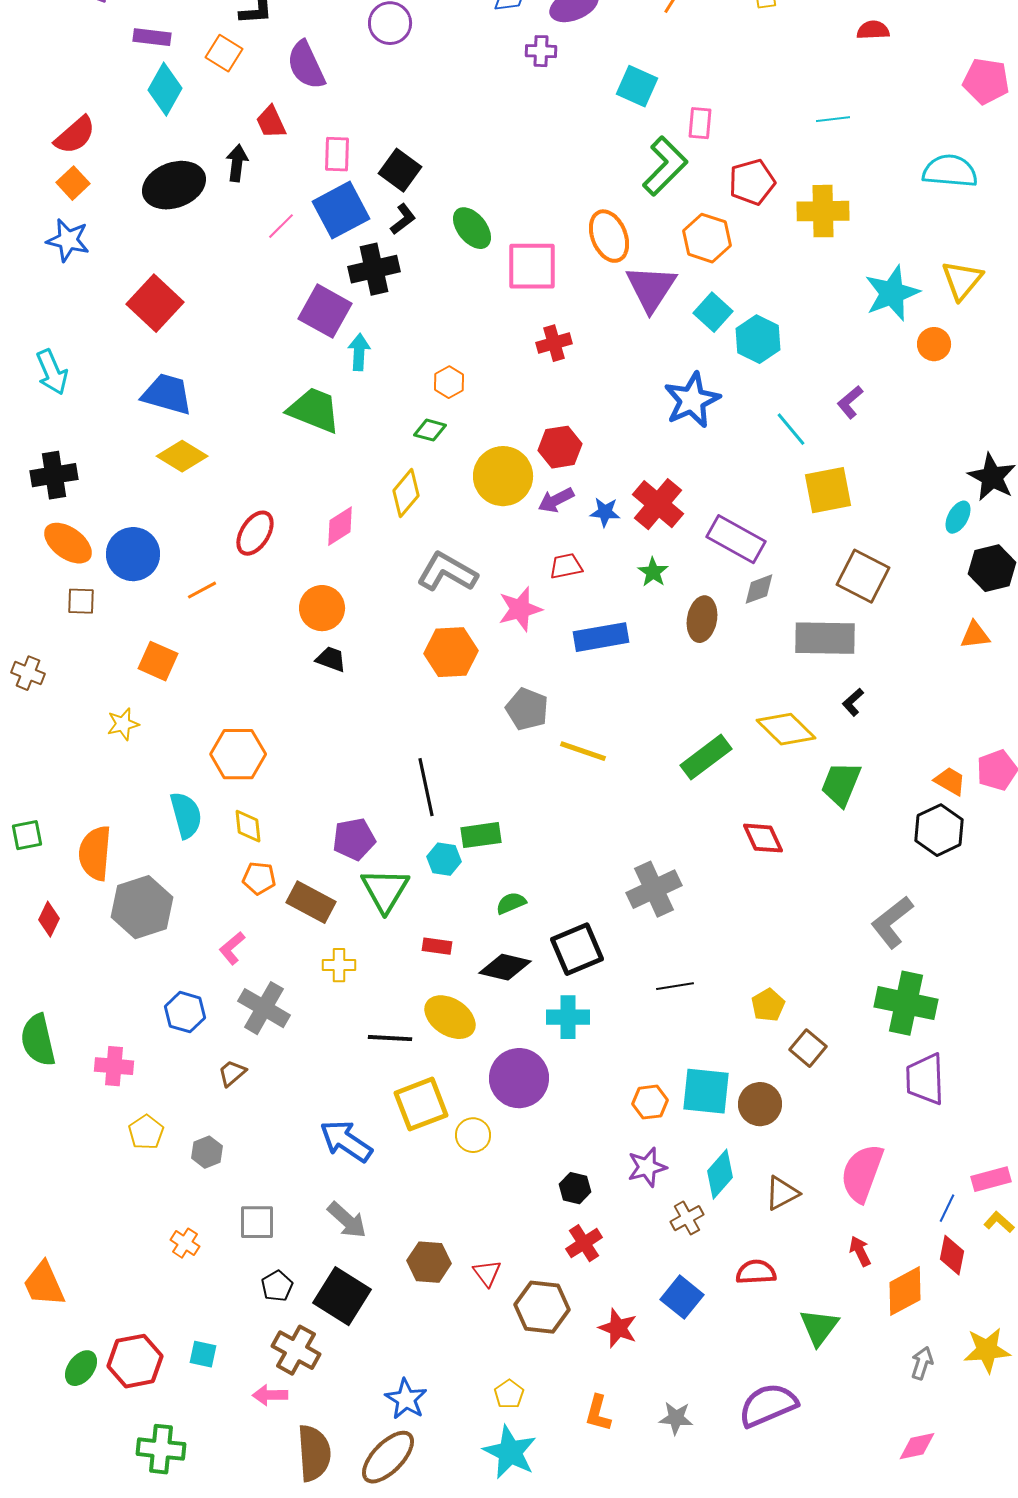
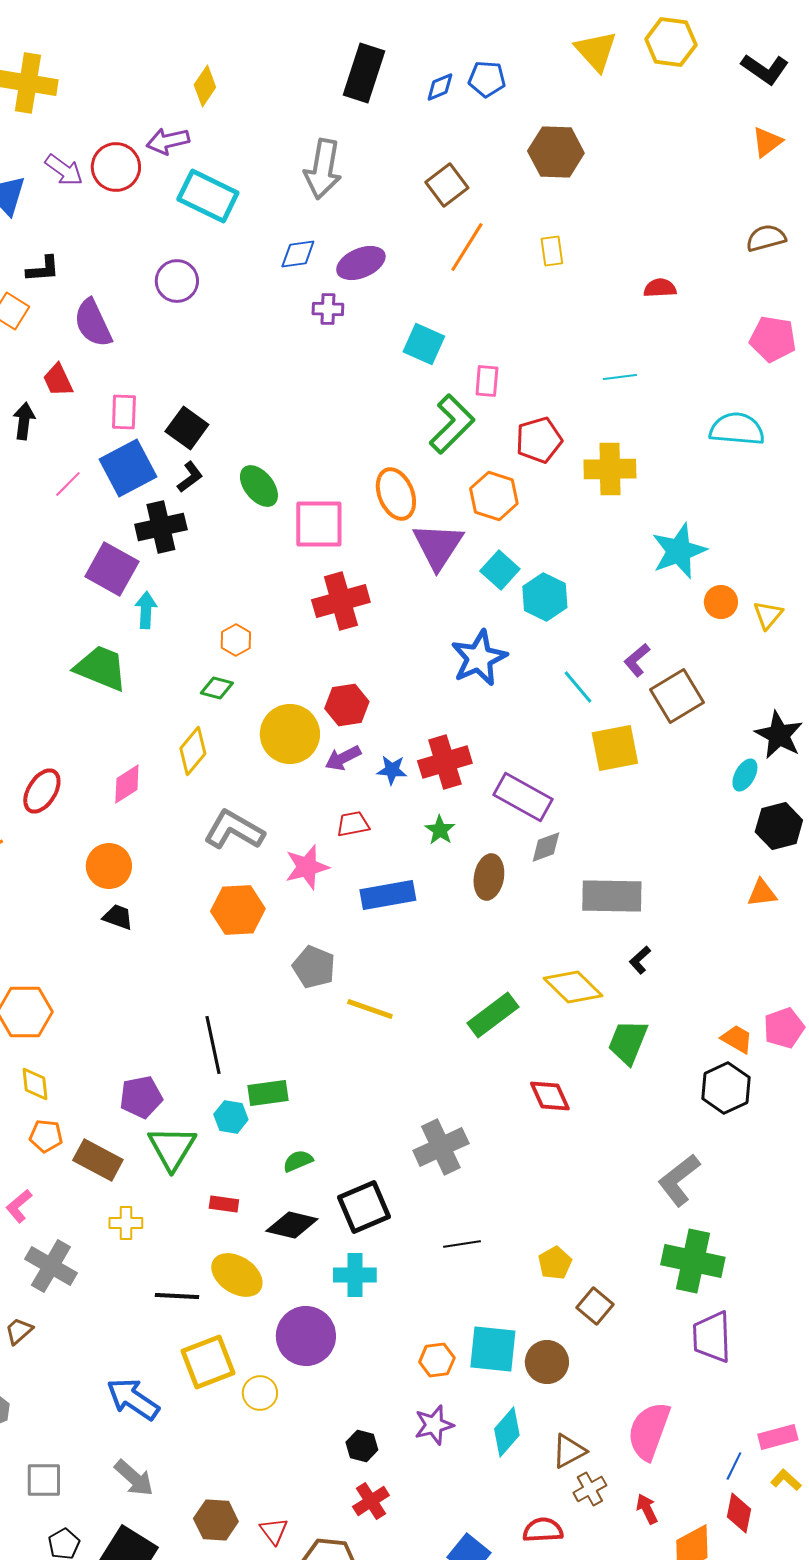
yellow triangle: (962, 280) -> (768, 615), moved, size x0.7
red cross: (554, 343) -> (341, 601), size x1.6
red cross: (658, 504) -> (445, 762), turned 33
brown square: (863, 576) -> (677, 696), moved, turned 32
brown cross: (687, 1218) -> (590, 1489), moved

